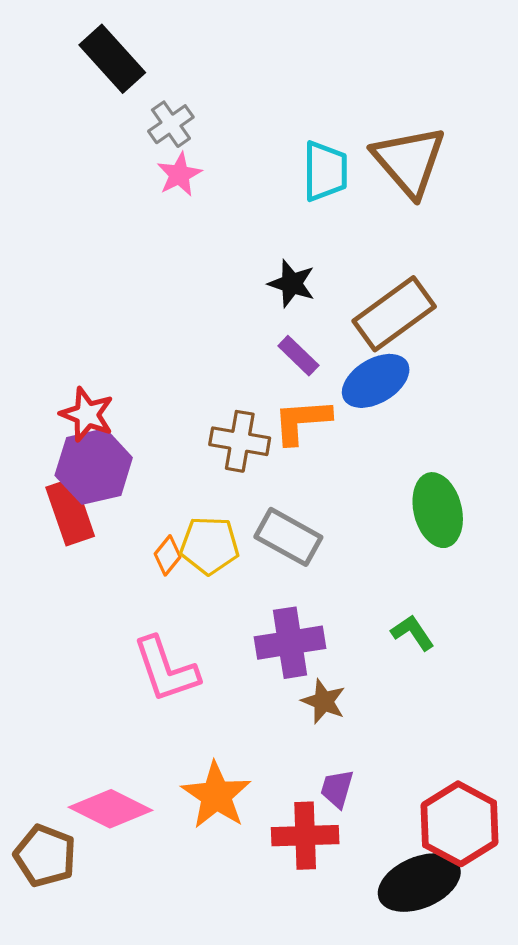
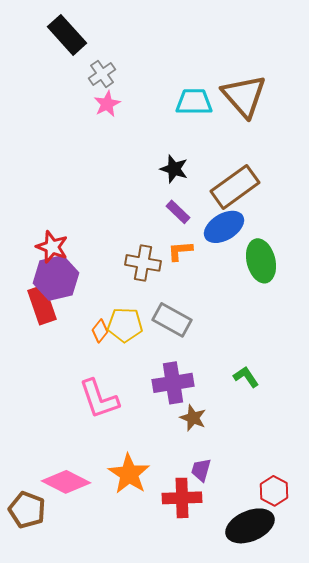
cyan trapezoid: (325, 171) -> (194, 102), turned -90
orange L-shape: (302, 421) -> (180, 251), size x0.7
green ellipse: (438, 510) -> (261, 261), moved
red hexagon: (460, 824) -> (274, 491), size x0.6

